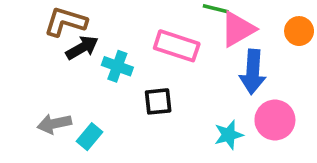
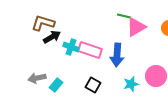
pink rectangle: (177, 46) -> (90, 50), moved
blue arrow: (253, 72) -> (117, 55), moved
black square: (158, 101) -> (93, 85), moved, turned 35

